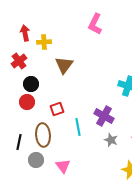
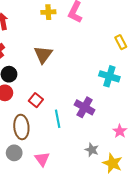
yellow cross: (44, 42) -> (48, 12), moved
red square: (57, 109) -> (36, 100), turned -32
gray star: (111, 140) -> (92, 150), moved

